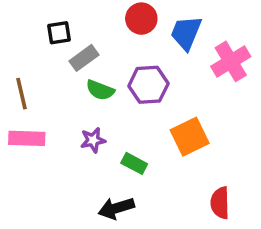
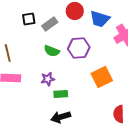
blue trapezoid: (186, 33) -> (100, 19), turned -95
gray rectangle: (84, 58) -> (50, 24), moved
green rectangle: (134, 163) -> (61, 94), moved, turned -32

